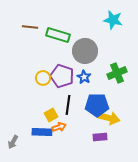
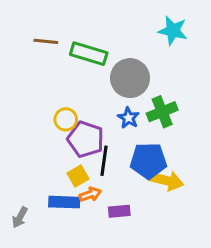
green cross: (117, 73) -> (162, 112), moved
purple pentagon: (62, 76) -> (86, 139), moved
purple rectangle: (100, 137) -> (119, 211), moved

